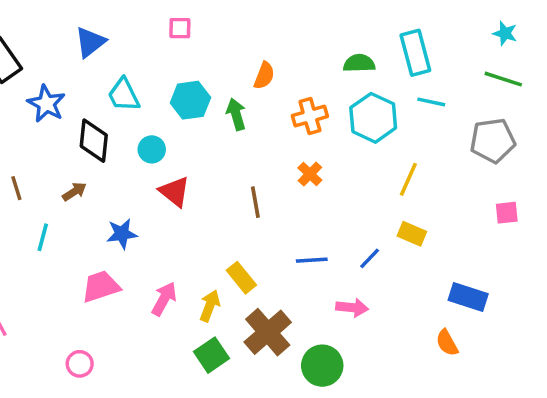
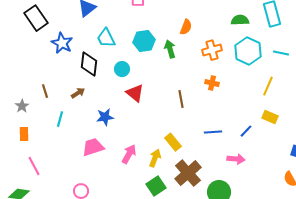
cyan line: (431, 102) -> (281, 53), moved
orange cross: (310, 174) -> (212, 83), turned -32

